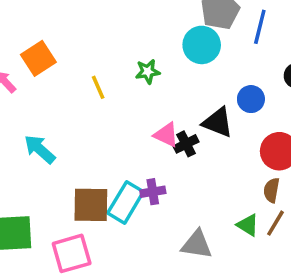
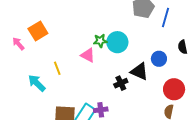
cyan circle: (202, 45) -> (117, 42), moved
yellow line: (98, 87) -> (57, 68), moved
pink triangle: (166, 135) -> (88, 55), moved

